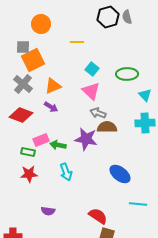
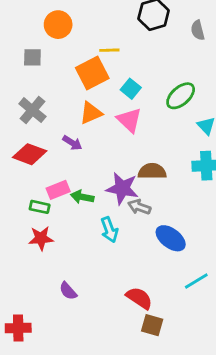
gray semicircle: (127, 17) -> (198, 30), moved
orange square: (33, 60) -> (92, 73), moved
green ellipse: (127, 74) -> (181, 96), turned -40
orange triangle: (53, 86) -> (91, 113), moved
gray arrow: (98, 113) -> (139, 207), moved
cyan arrow: (66, 172) -> (109, 230), moved
cyan line: (138, 204) -> (196, 281), turned -36
purple semicircle: (48, 211) -> (68, 291), turned 40

